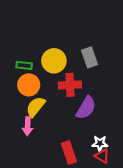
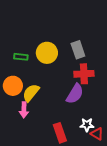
orange circle: (29, 85) -> (13, 86), moved
red cross: (70, 85) -> (84, 74), moved
red triangle: (102, 156) -> (97, 134), moved

